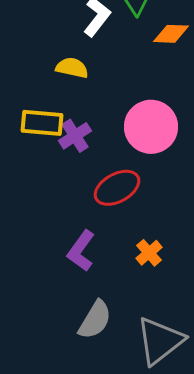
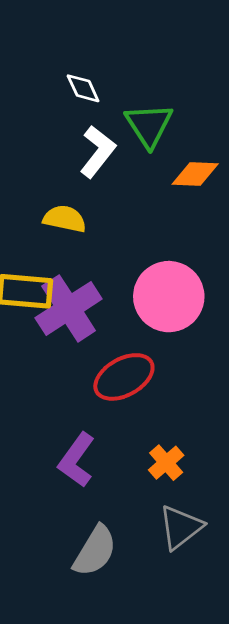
purple cross: (75, 136) -> (69, 308), size x1.5
gray triangle: (160, 341) -> (181, 527), moved, size x0.7

